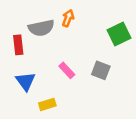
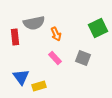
orange arrow: (68, 18) -> (56, 34), moved, turned 136
blue triangle: (25, 81) -> (21, 77), moved

